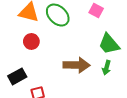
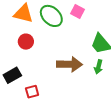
pink square: (96, 11) -> (77, 11), moved

